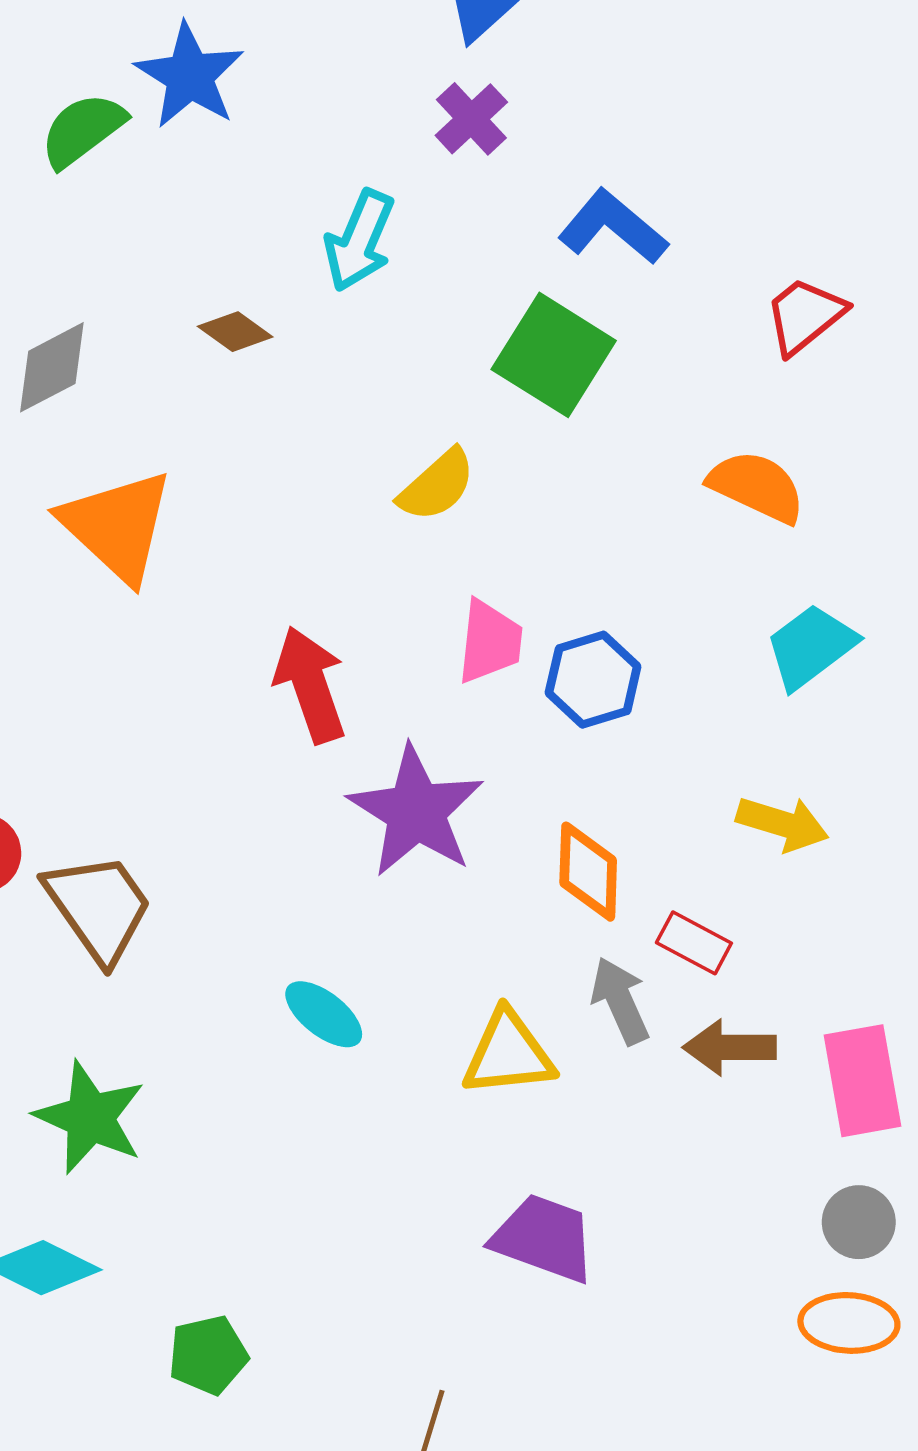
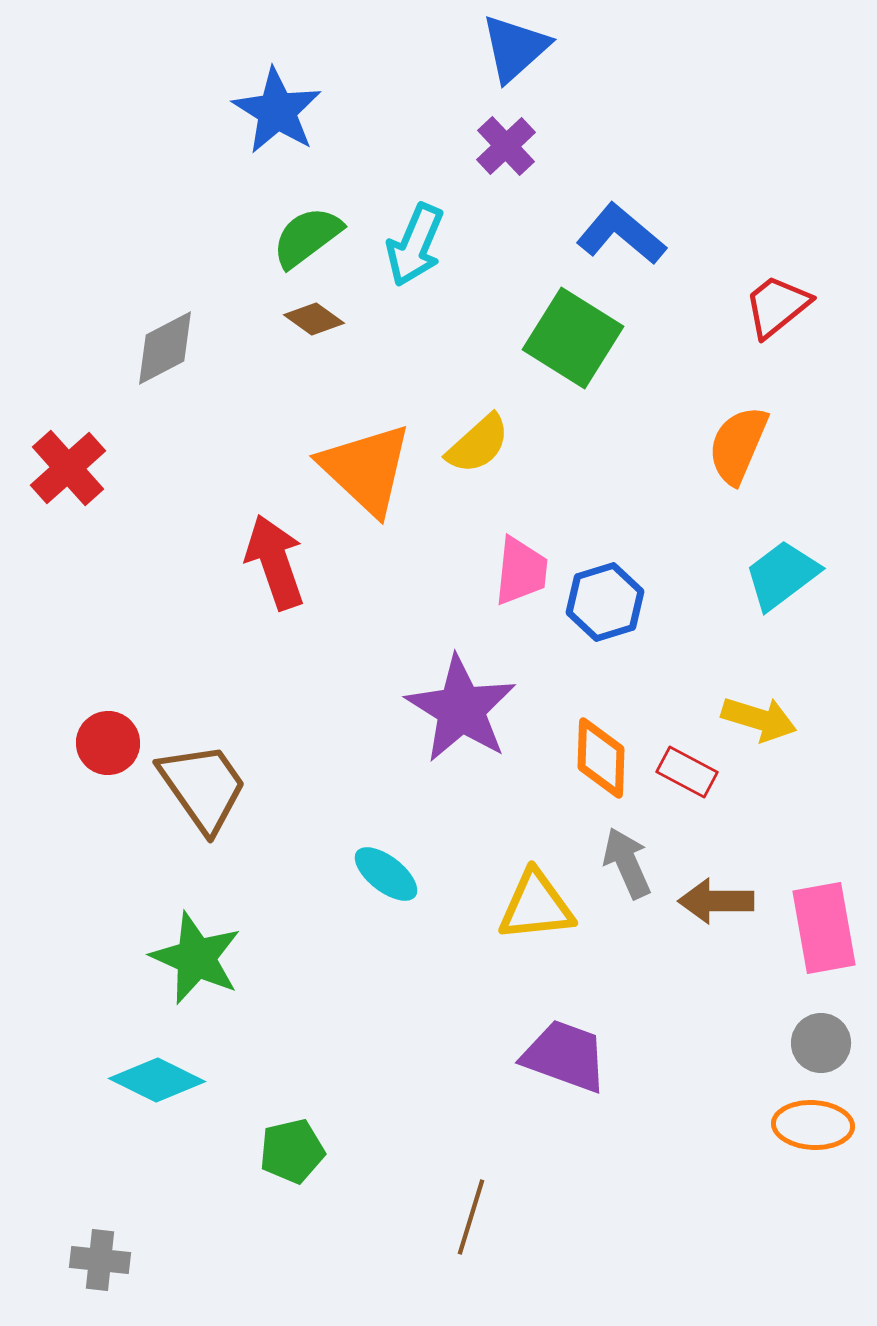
green semicircle: (83, 130) -> (307, 237), moved
orange semicircle: (757, 487) -> (738, 445), turned -92
orange triangle: (117, 526) -> (366, 469), moved
red arrow: (310, 685) -> (275, 562), moved
red rectangle: (694, 943) -> (687, 772), moved

